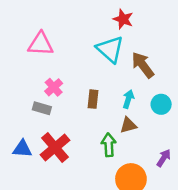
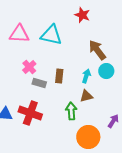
cyan triangle: (110, 49) -> (51, 35), moved, turned -30
cyan circle: (161, 104) -> (106, 71), moved
gray rectangle: (42, 108) -> (39, 83), moved
red cross: (55, 147) -> (30, 113), turned -30

